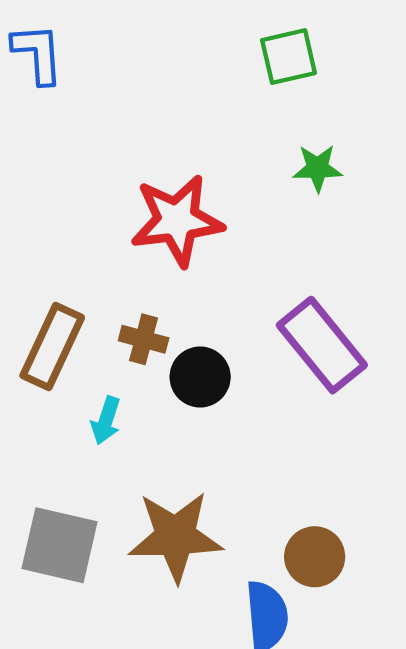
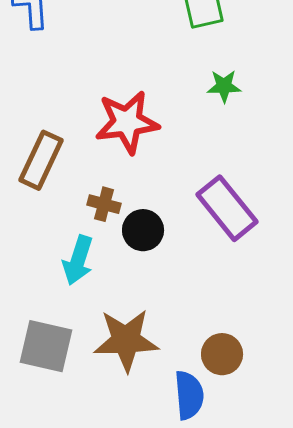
brown rectangle: (52, 347) -> (41, 160), moved
cyan arrow: (106, 420) -> (78, 260), size x1.5

